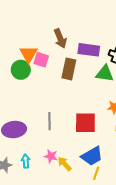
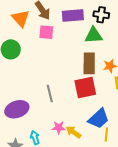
orange triangle: (28, 54) -> (21, 18), moved
pink square: (41, 60) -> (46, 32), moved
brown rectangle: (69, 69) -> (89, 63), moved

